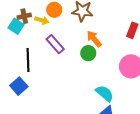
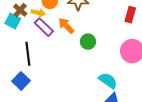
brown cross: (24, 16) -> (20, 10), turned -32
orange arrow: (94, 39) -> (66, 26), moved
purple rectangle: (55, 44) -> (44, 27), moved

